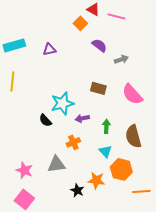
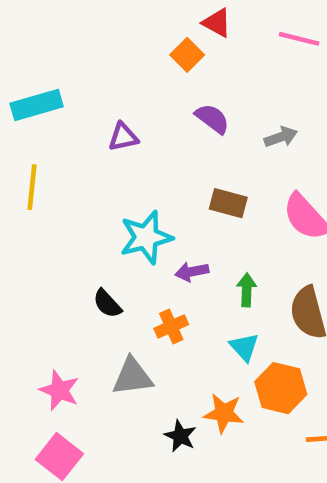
pink line: (116, 16) -> (299, 39), moved
purple semicircle: (99, 45) -> (212, 119), moved
purple triangle: (49, 49) -> (123, 137), moved
black semicircle: (45, 120) -> (107, 304), moved

